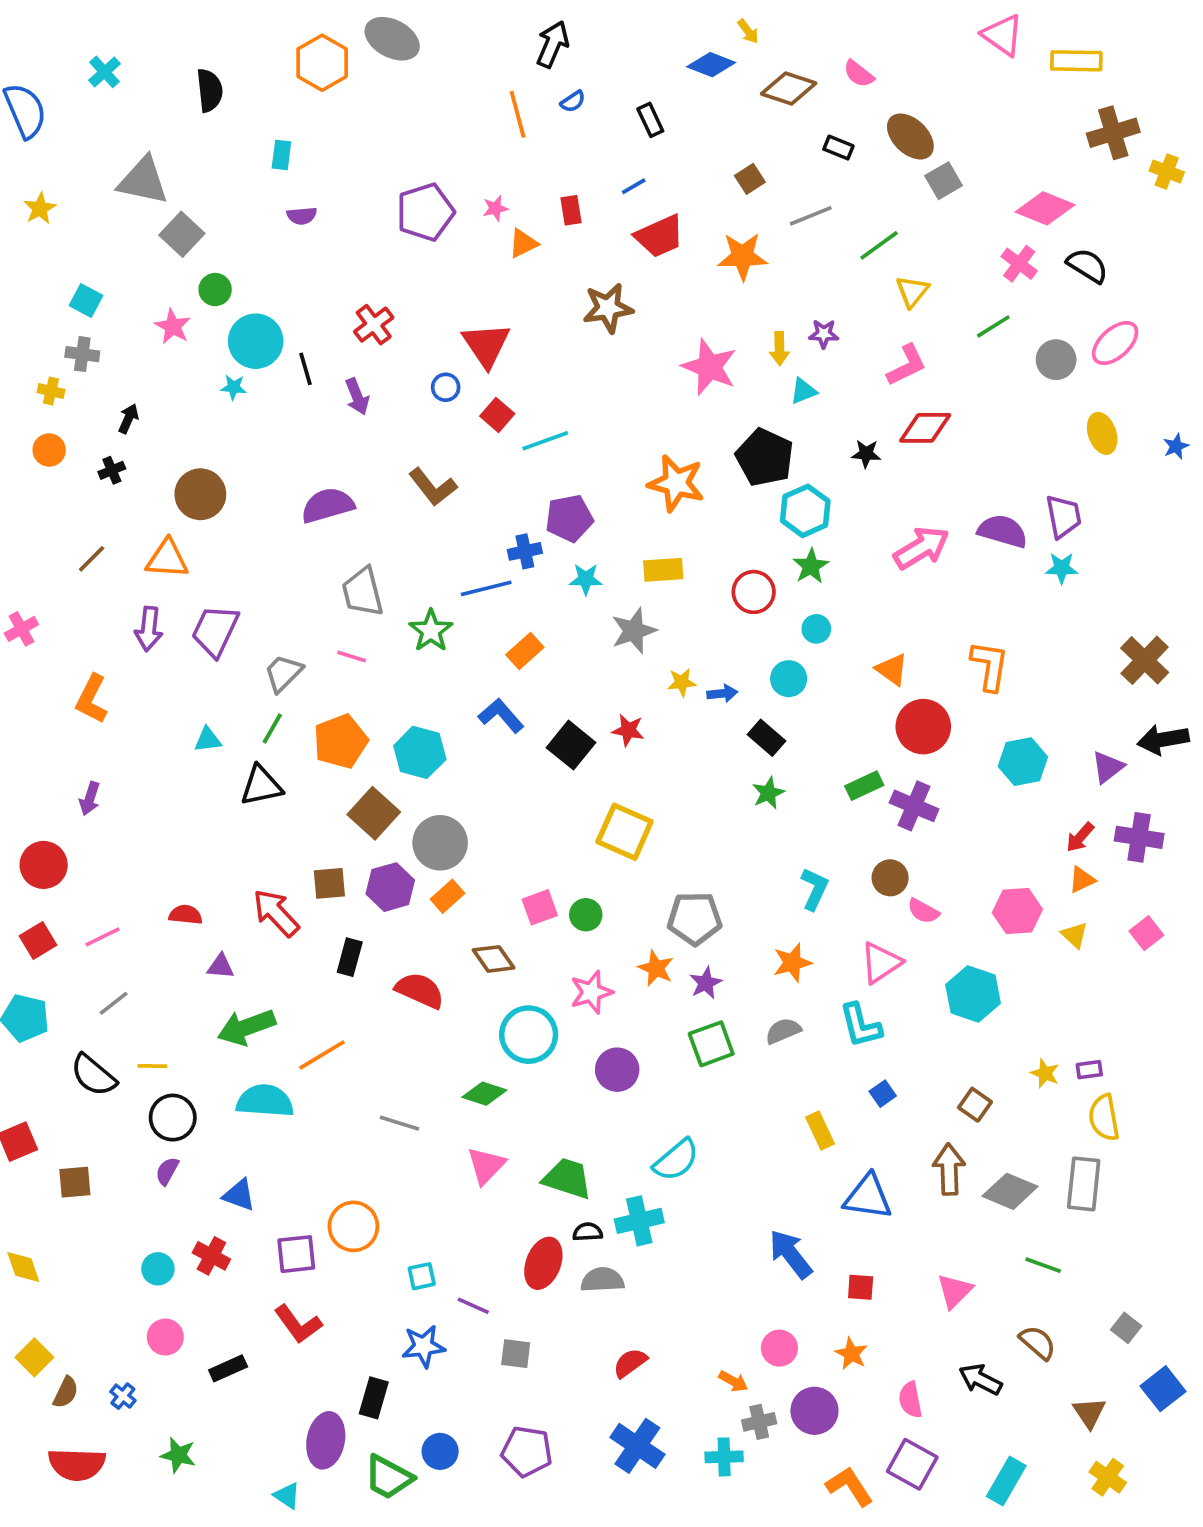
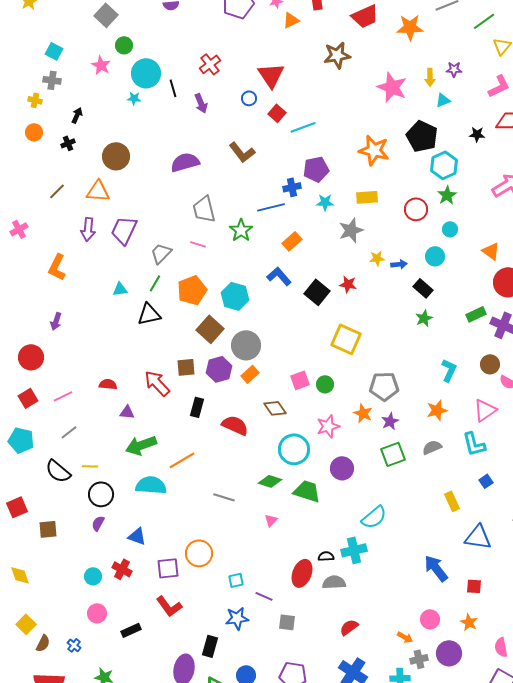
pink triangle: (486, 1166) -> (271, 520), size x0.6
green trapezoid: (567, 1178) -> (307, 491), moved

